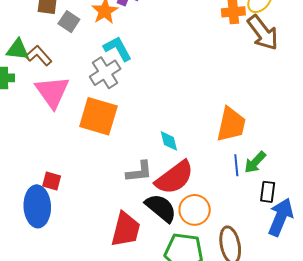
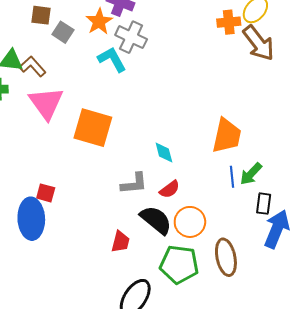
gray cross: (105, 73) -> (131, 37), moved, turned -32
red semicircle: (174, 178) -> (170, 189), size x0.5
red trapezoid: (126, 229) -> (121, 242), size x0.6

